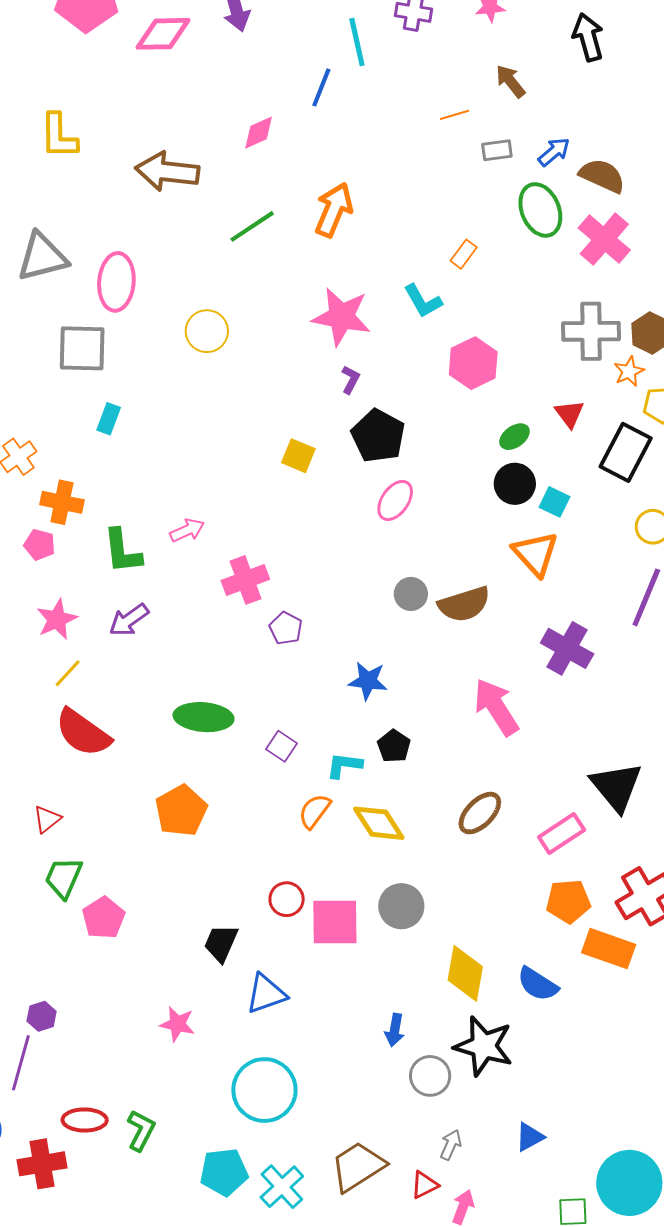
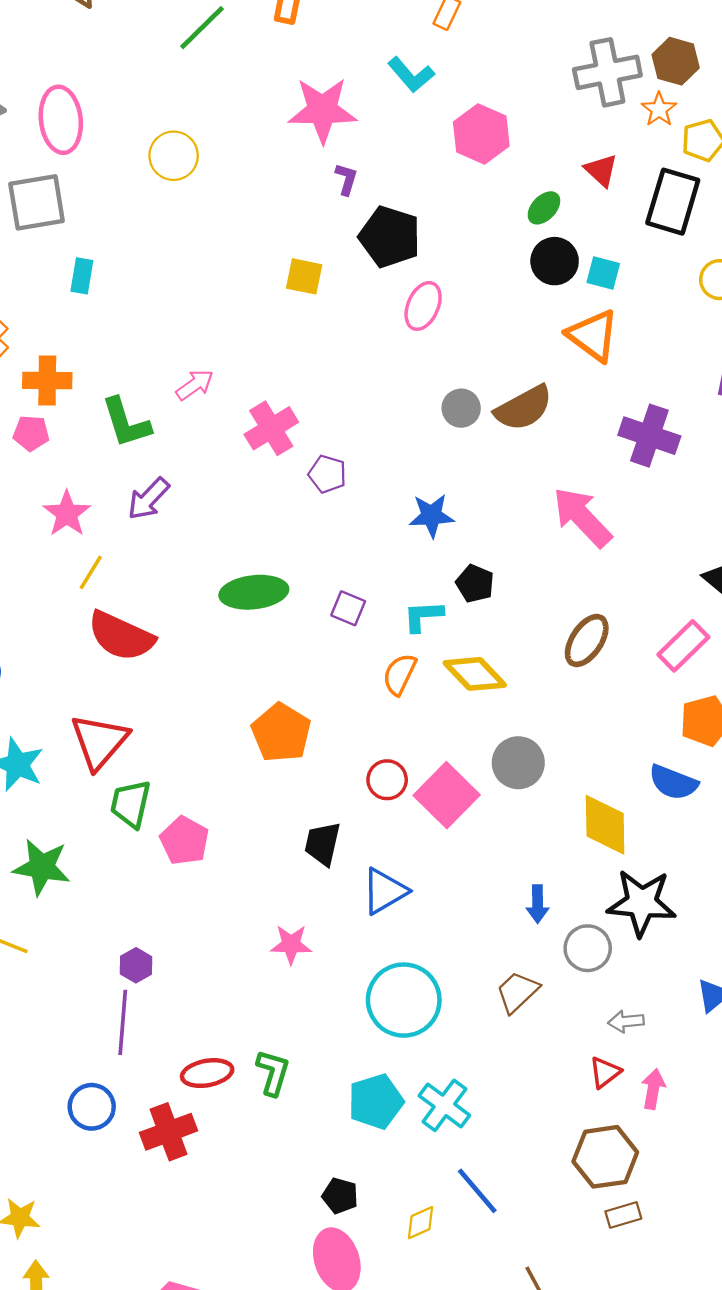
orange pentagon: (181, 811) -> (281, 733), moved
red triangle: (47, 819) -> (99, 741), size x1.8
pink square: (335, 922) -> (447, 795), turned -34
blue semicircle: (538, 984) -> (673, 782), moved
gray arrow: (451, 1145) -> (626, 1021), turned -108
brown trapezoid: (358, 1167) -> (517, 992), moved, size x0.7

